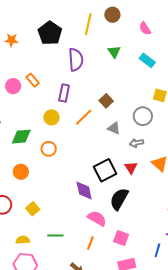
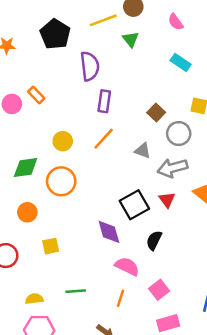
yellow line: (88, 24) -> (103, 20), turned 60
green triangle: (114, 52) -> (131, 39), moved
purple rectangle: (64, 93) -> (104, 101), moved
brown square: (106, 101) -> (156, 113), moved
gray arrow: (137, 143) -> (172, 168), size x1.6
orange circle: (49, 149) -> (61, 181), size x1.5
black semicircle: (119, 199) -> (154, 240), size x0.7
yellow square: (33, 209) -> (51, 246), moved, turned 32
pink square: (121, 238) -> (159, 290), turned 35

